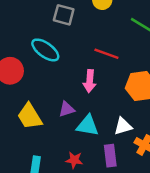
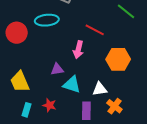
cyan ellipse: (45, 50) -> (47, 20), turned -50
yellow trapezoid: (30, 116) -> (20, 82), moved
red star: (74, 160) -> (49, 105), moved

